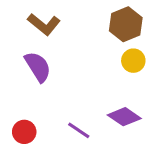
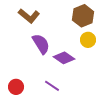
purple semicircle: (38, 67) -> (41, 44), moved
purple diamond: (124, 117) -> (64, 58), moved

